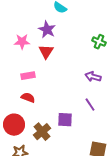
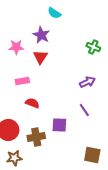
purple arrow: (93, 77) -> (87, 82), turned 140
red semicircle: (28, 98) -> (32, 103), moved
brown cross: (42, 132) -> (36, 137), turned 30

